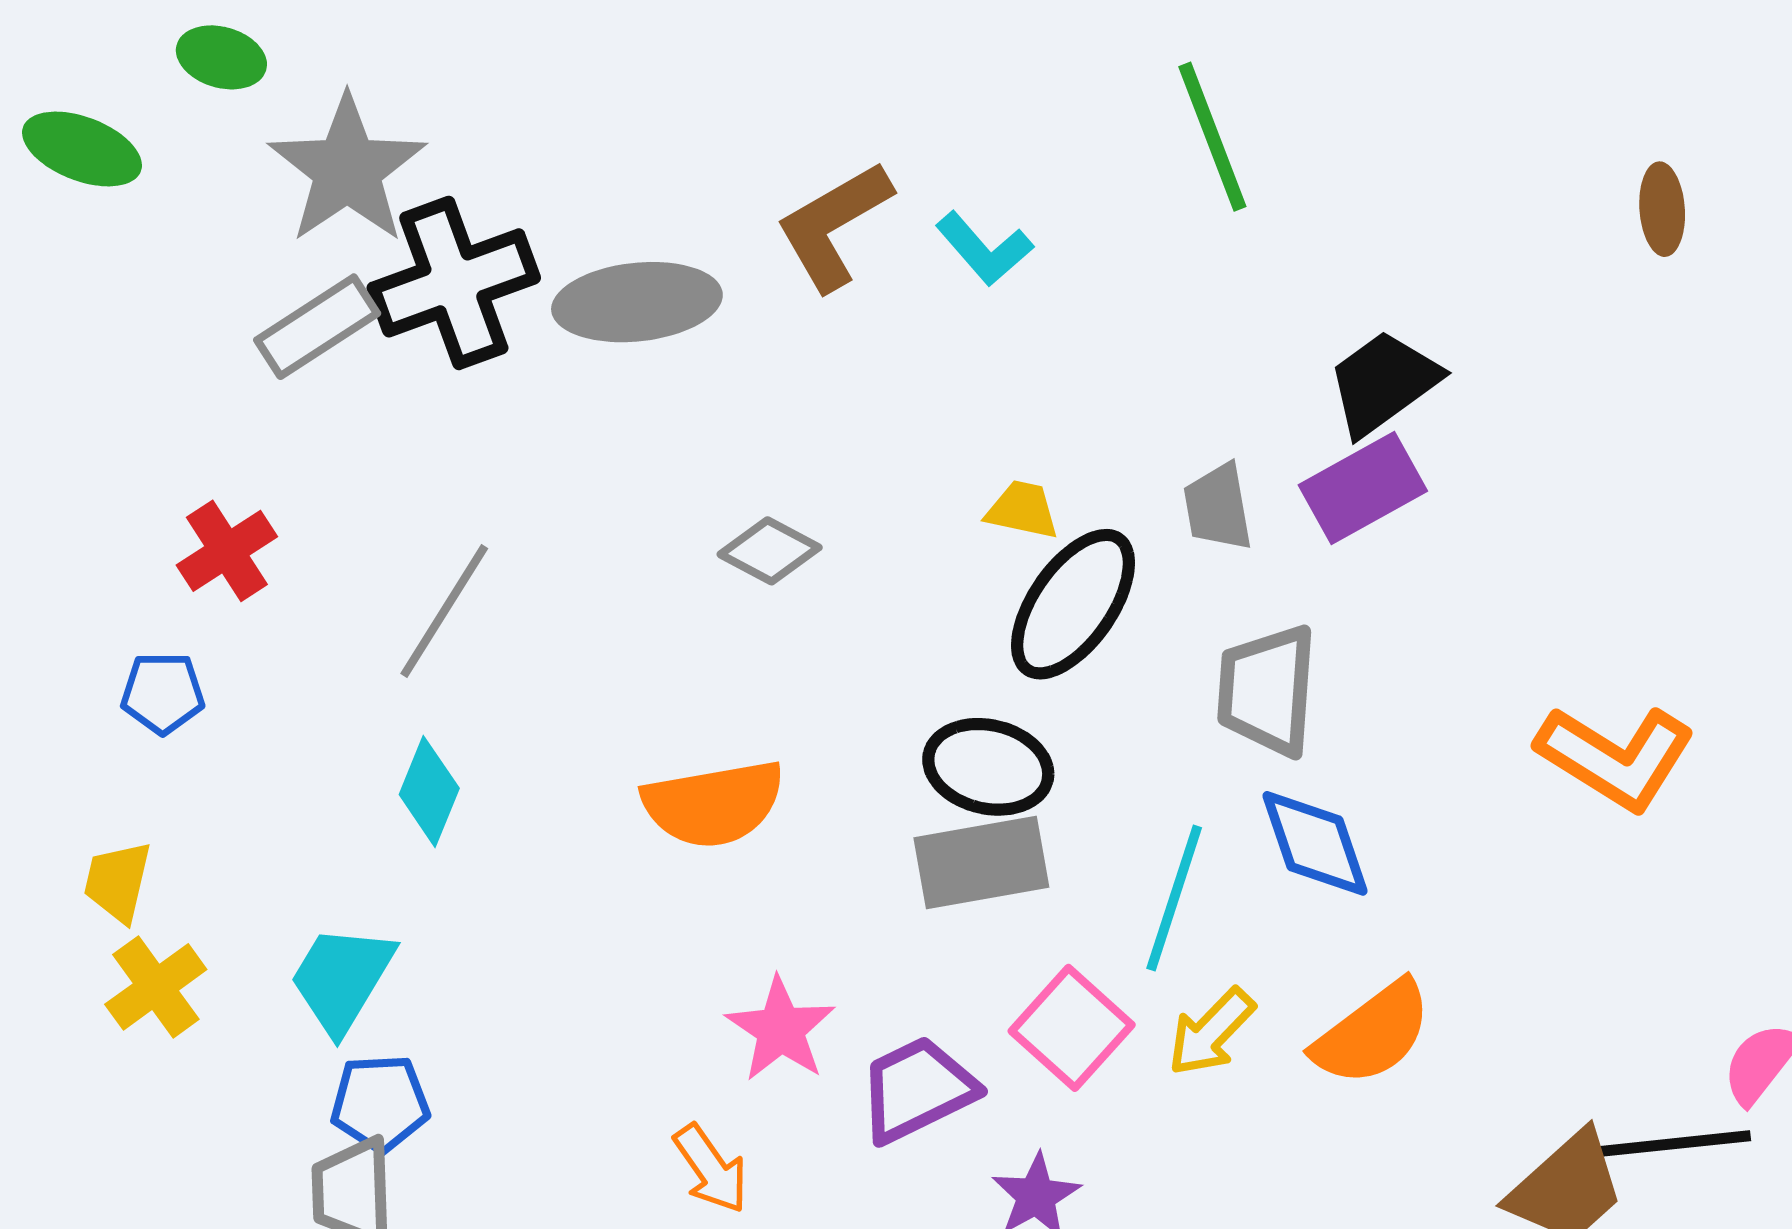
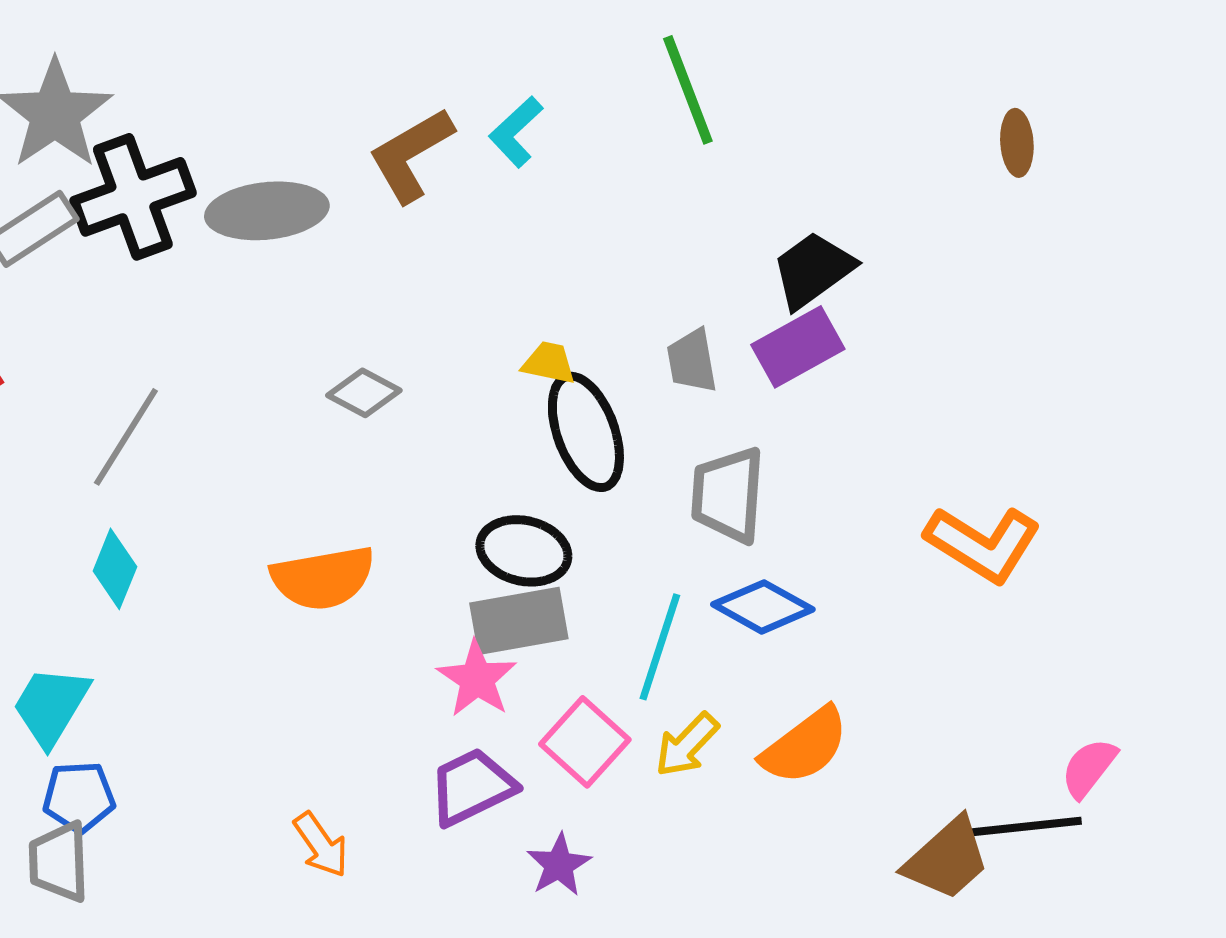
cyan L-shape: (984, 249) -> (516, 132), moved, turned 88
black ellipse: (1073, 604) -> (586, 432), turned -55
blue diamond: (1315, 843) -> (763, 607), turned -42
pink star: (780, 1029) -> (477, 679), moved

